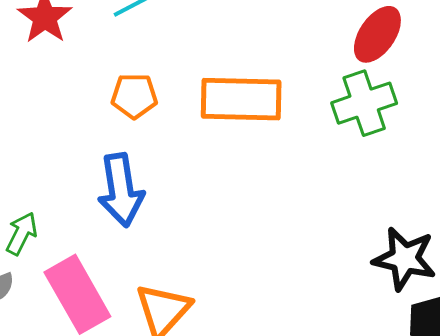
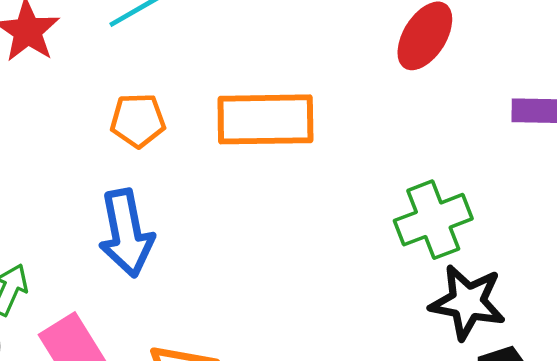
green cross: (364, 103) -> (433, 220), moved

